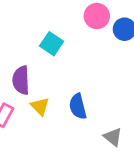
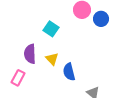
yellow triangle: (40, 106) -> (52, 59), moved

